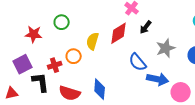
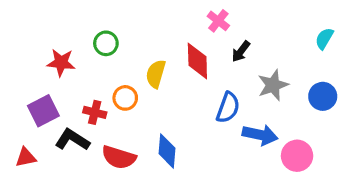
red diamond: (119, 33) -> (197, 61), turned -60
blue semicircle: (138, 62) -> (228, 108), turned -120
red cross: (55, 65) -> (95, 112), turned 32
black L-shape: (41, 82) -> (72, 140), turned -50

